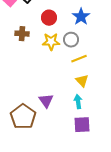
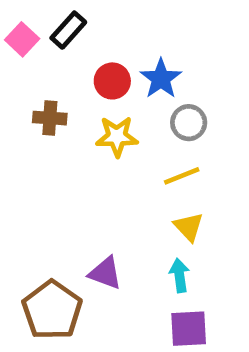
blue star: (81, 17) -> (161, 79), moved
gray circle: (71, 40) -> (189, 123), moved
purple triangle: (46, 101) -> (105, 273), turned -35

